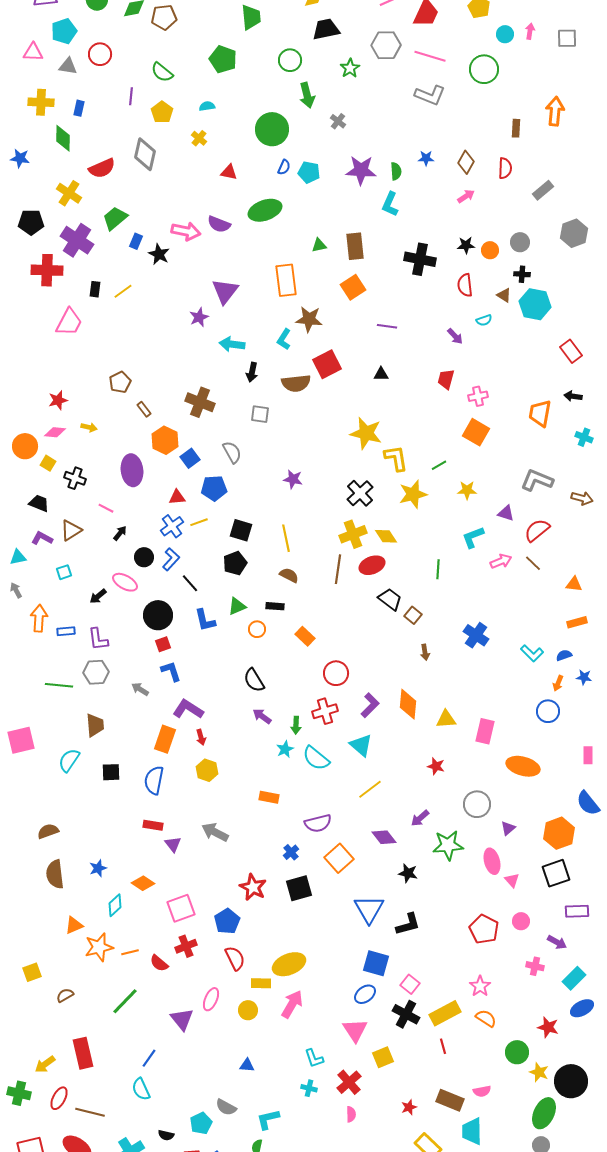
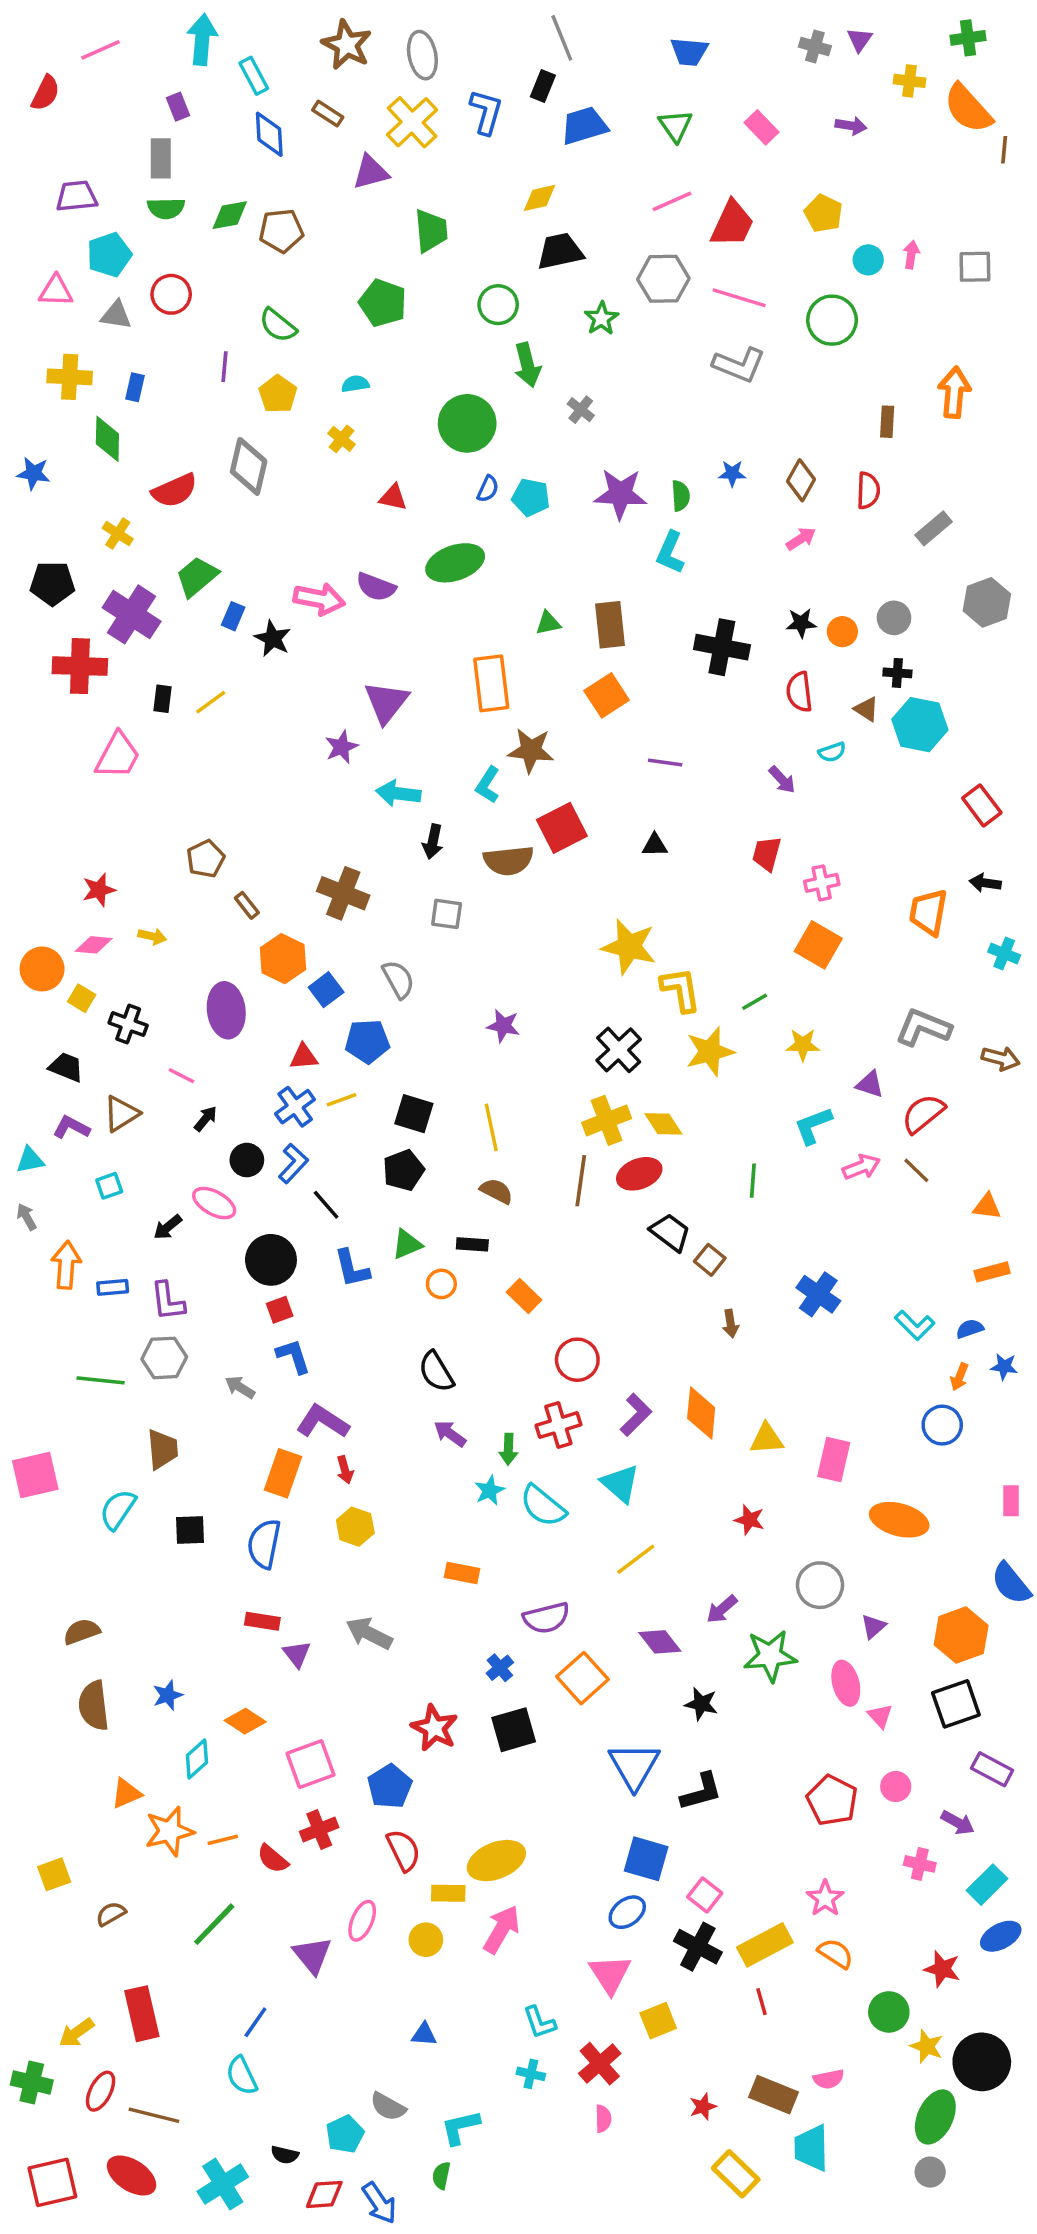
yellow cross: (69, 193) -> (118, 534), size x0.7
purple rectangle: (577, 911) -> (992, 1769), turned 30

